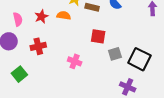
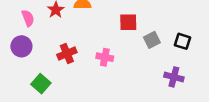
red cross: (38, 46) -> (67, 53), moved
black square: (139, 59) -> (182, 41), size x0.6

